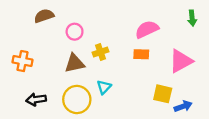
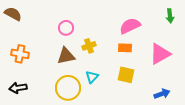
brown semicircle: (44, 16) -> (13, 14), moved, turned 48
yellow square: (163, 94) -> (126, 75), moved
black arrow: (36, 99) -> (18, 88), moved

